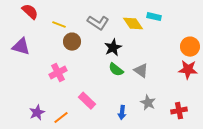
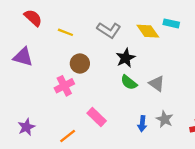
brown circle: (72, 42) -> (80, 63), moved
purple star: (37, 113) -> (26, 127), moved
blue arrow: (122, 113) -> (142, 124), moved

